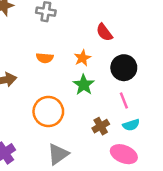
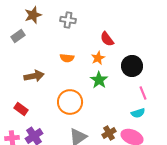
red semicircle: (104, 32) -> (107, 39), moved
pink line: (124, 101) -> (143, 93), moved
brown cross: (101, 126) -> (109, 133), moved

